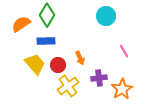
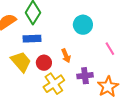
cyan circle: (106, 16) -> (83, 25), moved

